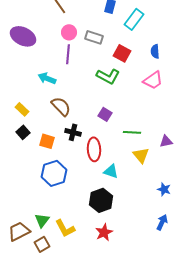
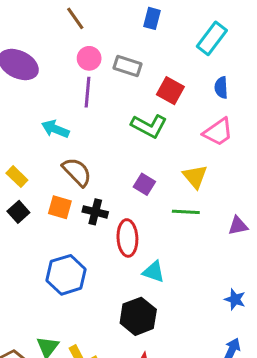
cyan rectangle: (134, 19) -> (212, 38), moved
orange square: (47, 141) -> (60, 207), moved
yellow triangle: (141, 155) -> (195, 177), moved

